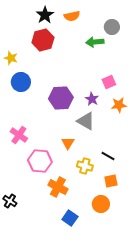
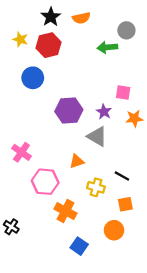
yellow star: (11, 58) -> (20, 39), moved
blue circle: (21, 82) -> (33, 78), moved
pink square: (109, 82) -> (123, 92), turned 32
orange triangle: (68, 143) -> (77, 161), turned 40

